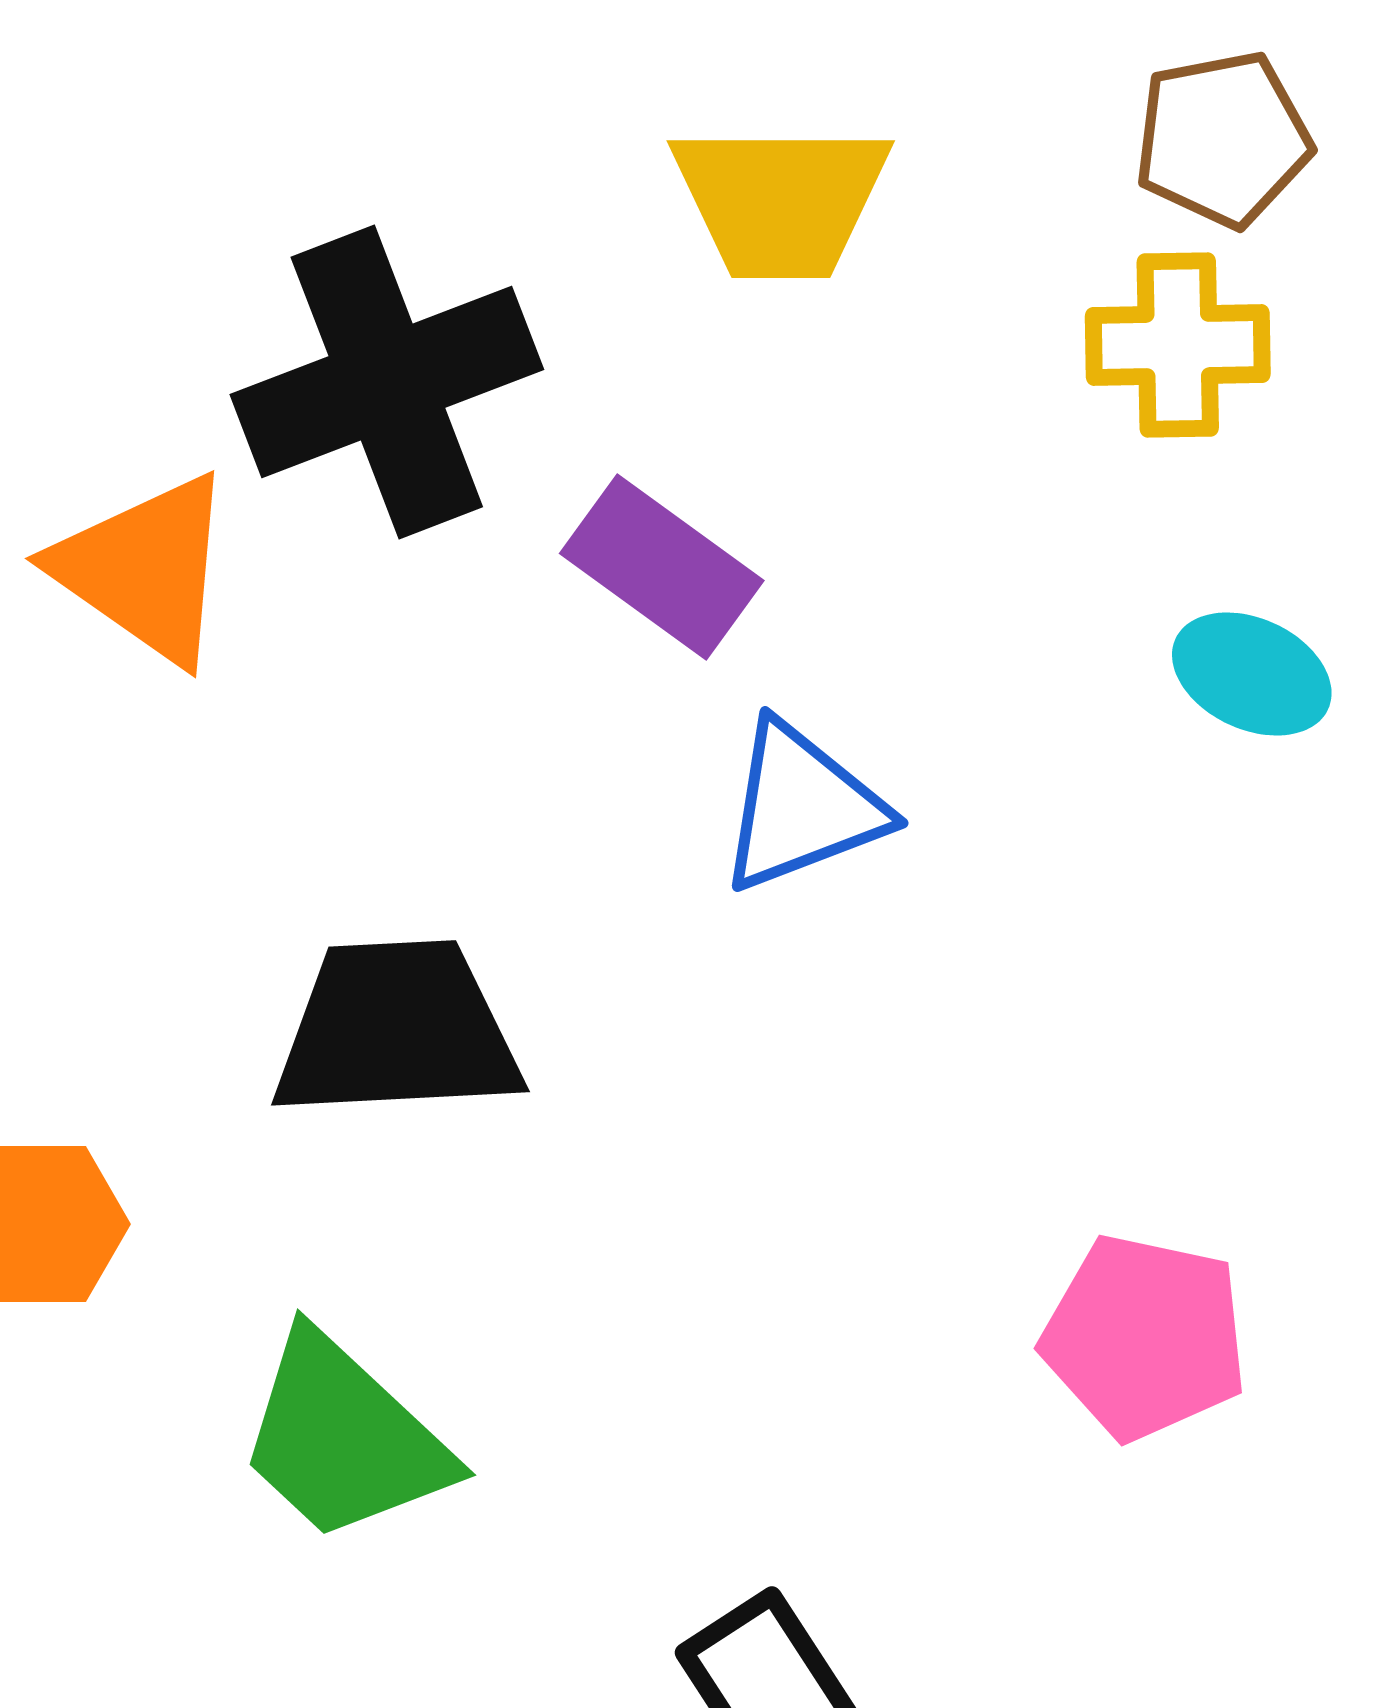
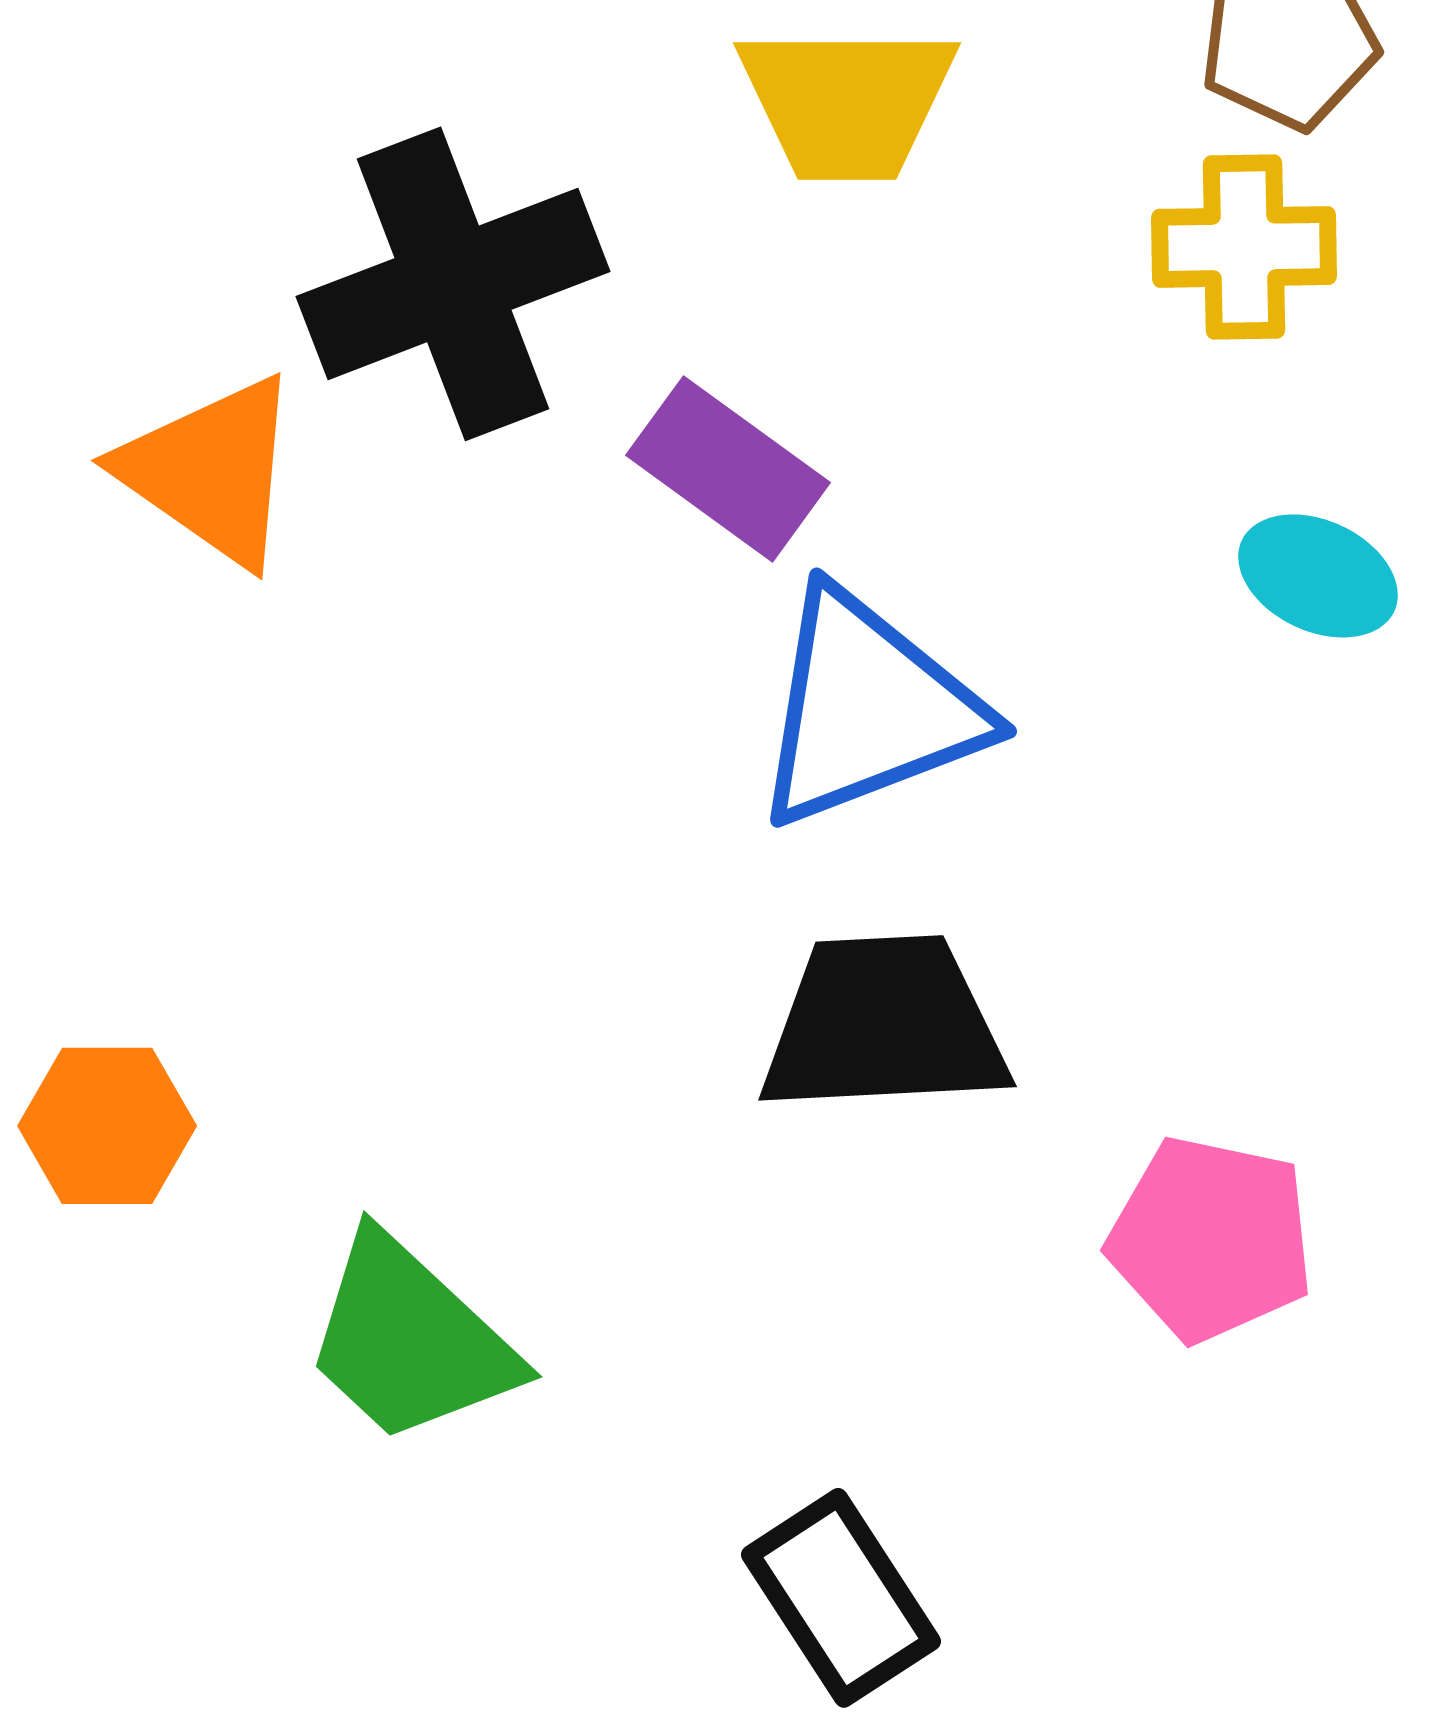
blue triangle: (802, 807) -> (868, 709), size x1.4
black trapezoid: (397, 1030) -> (884, 1025), moved

